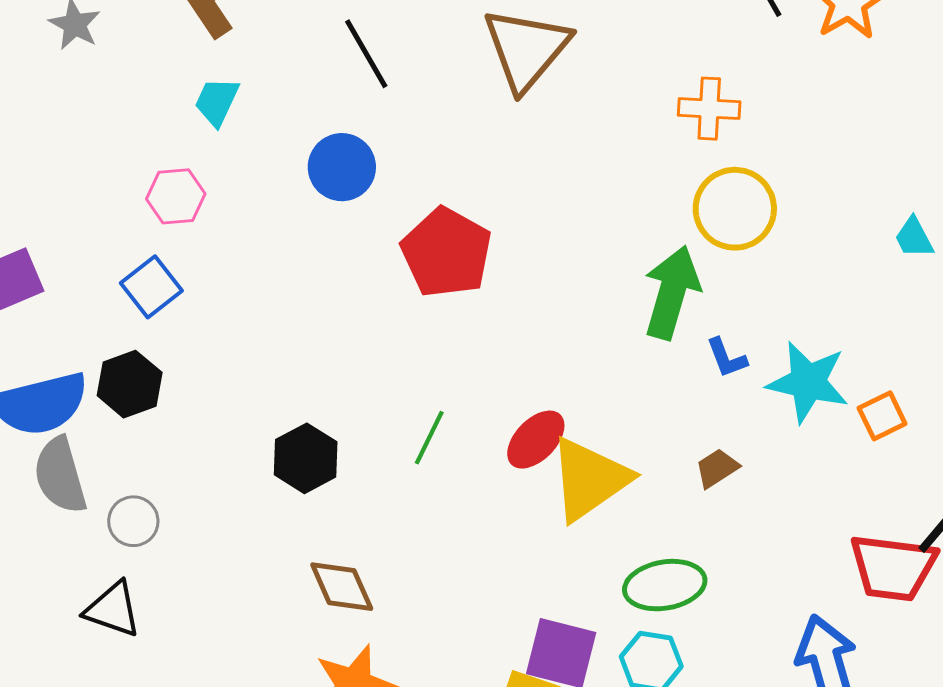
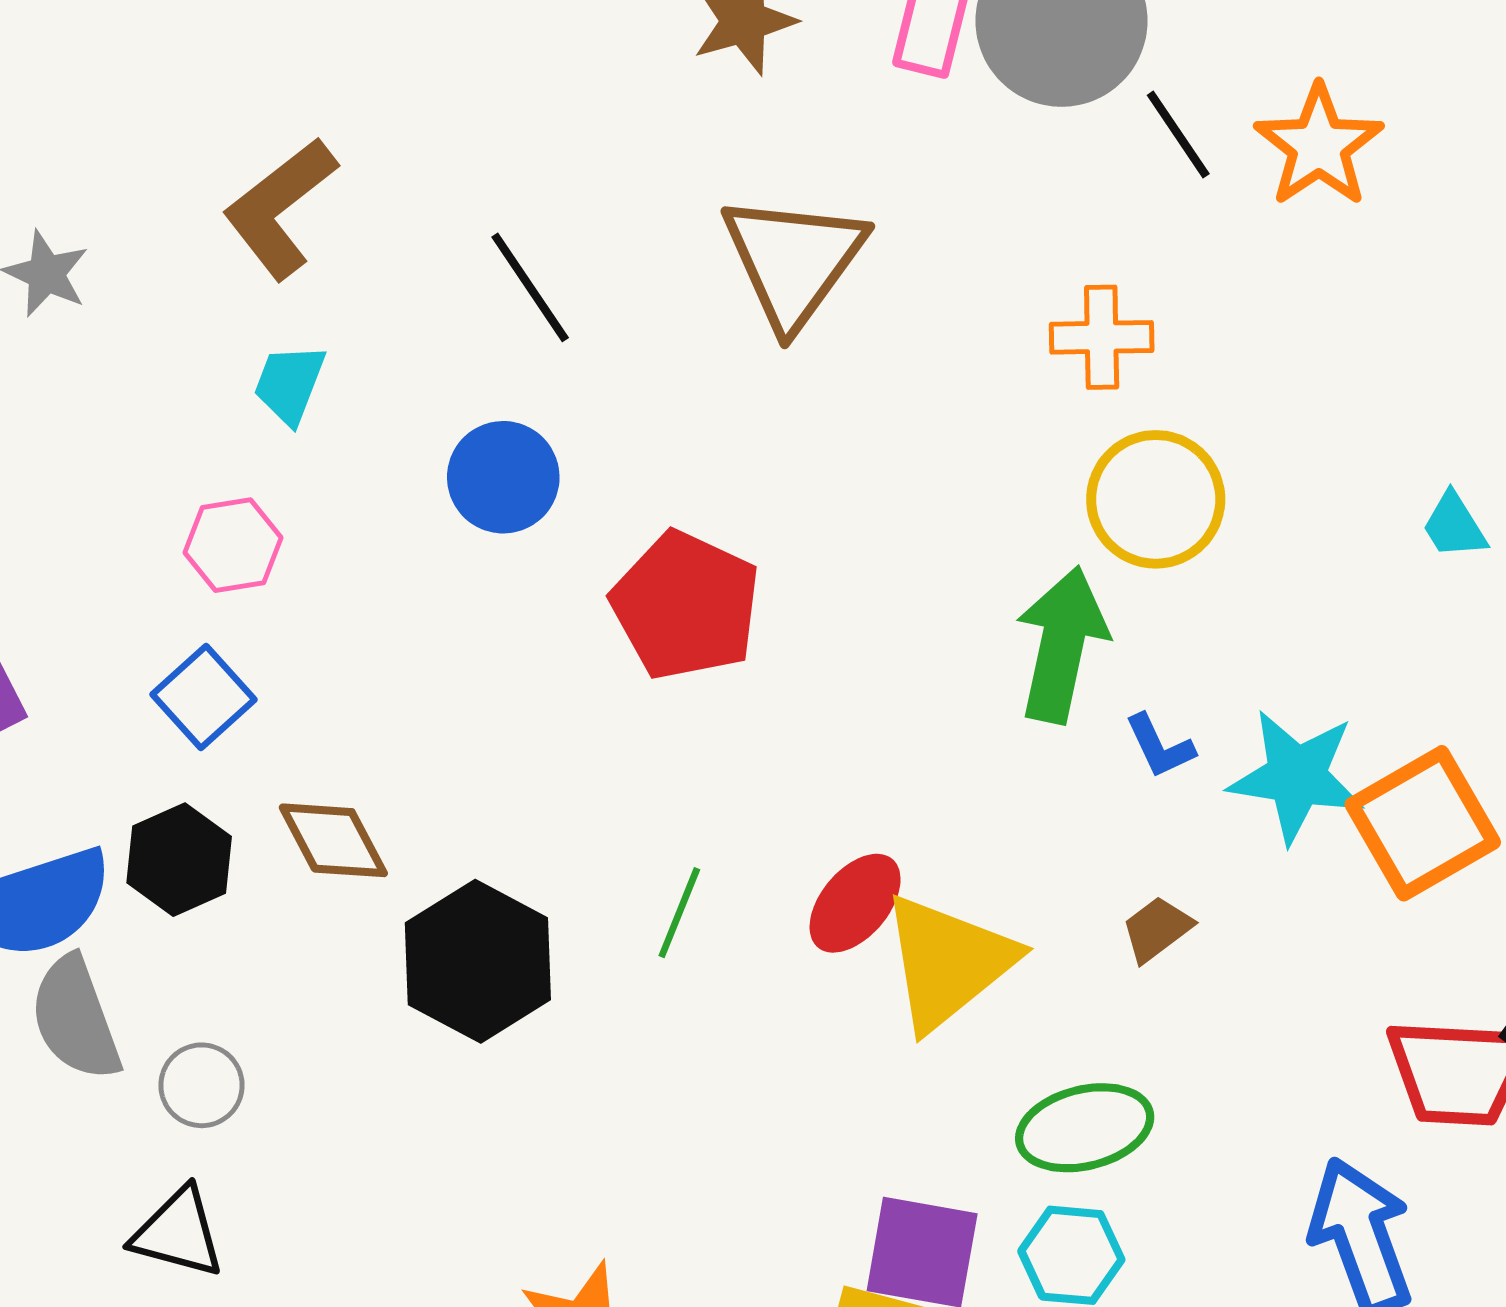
orange square: (882, 416) -> (1423, 823), size x1.8
black hexagon: (306, 458) -> (478, 961), size x1.4
brown diamond: (342, 587) -> (333, 840), moved

